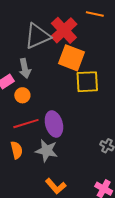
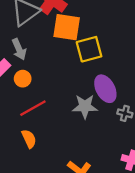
purple ellipse: (54, 124) -> (105, 89), moved
gray star: (47, 151) -> (85, 106), moved

